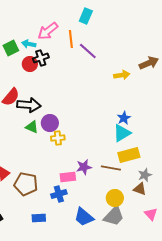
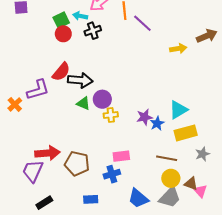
red circle: (30, 64) -> (63, 34), moved
blue star: (124, 118) -> (157, 123), moved
purple star: (84, 167) -> (144, 117), moved
brown line: (111, 168) -> (167, 158), moved
brown triangle: (140, 189) -> (191, 184), moved
pink triangle: (151, 214) -> (200, 191), moved

